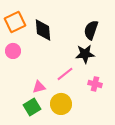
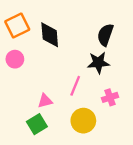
pink line: (65, 74) -> (75, 86), turned -30
pink cross: (95, 84) -> (110, 97), turned -32
yellow circle: (61, 104) -> (83, 121), moved

